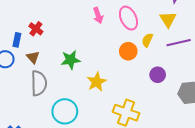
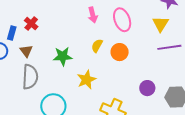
yellow semicircle: (147, 40) -> (97, 46), moved
purple circle: (158, 75) -> (147, 88), moved

